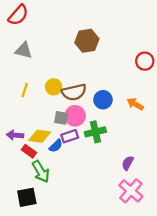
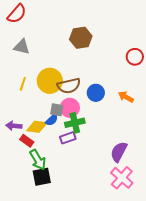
yellow circle: (54, 87) -> (50, 81), size x1.6
green cross: (95, 132) -> (75, 123), moved
purple rectangle: (70, 136) -> (68, 138), moved
blue semicircle: (56, 146) -> (52, 120), moved
purple semicircle: (128, 163) -> (119, 152), size x1.5
black square: (27, 197) -> (42, 177), moved

